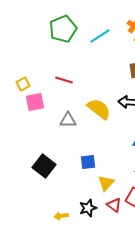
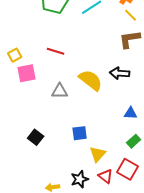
black square: (44, 166) -> (36, 137), size x0.7

